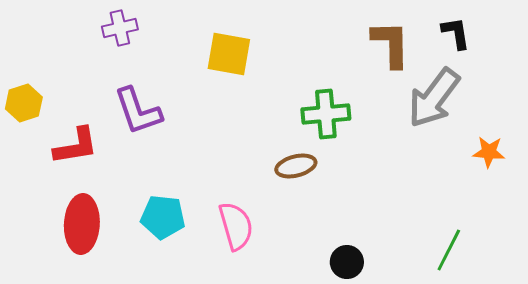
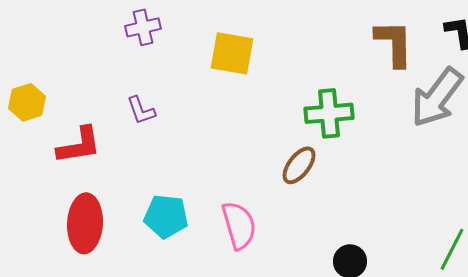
purple cross: (120, 28) -> (143, 27), moved
purple L-shape: (138, 111) -> (141, 110), size x0.6
brown ellipse: (296, 166) -> (299, 165), turned -39

